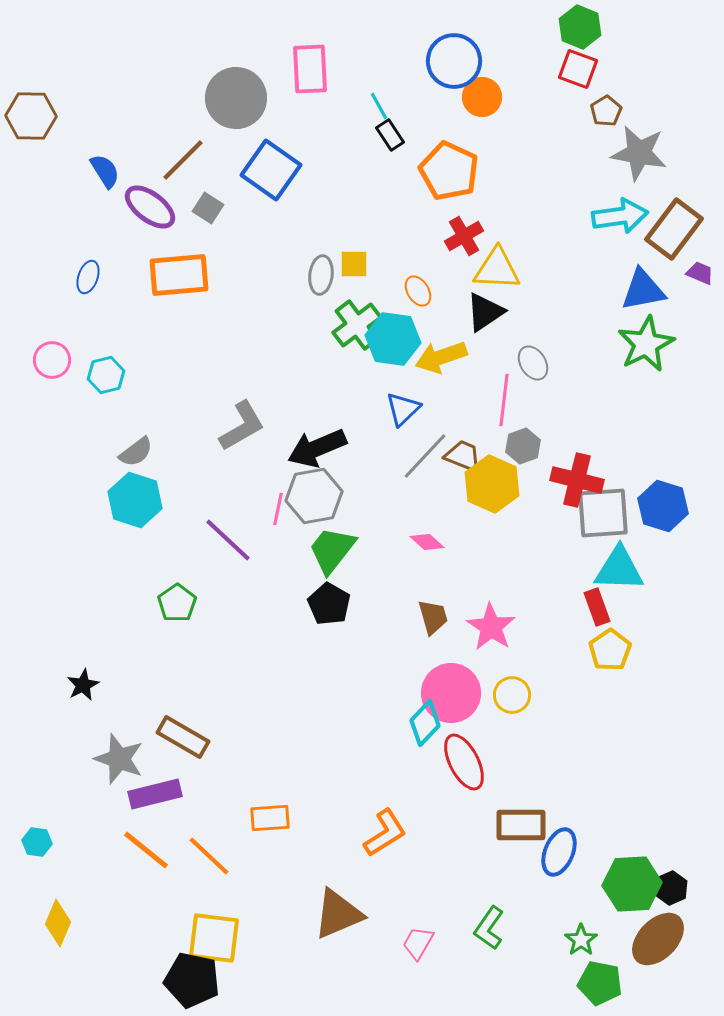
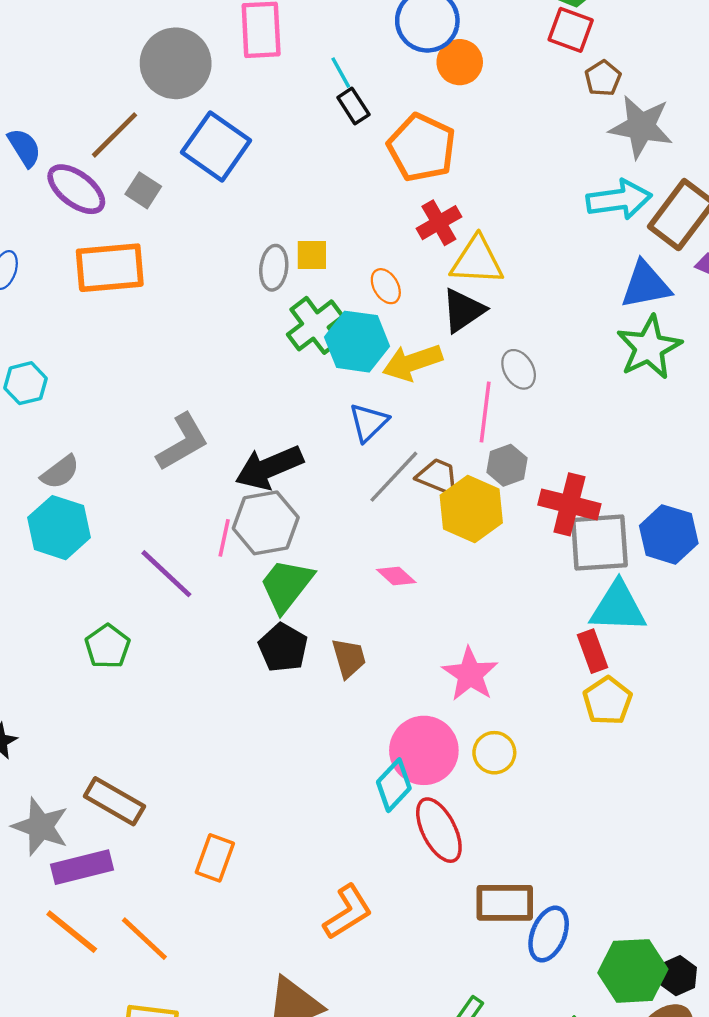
brown trapezoid: (433, 617) -> (349, 658), moved
orange rectangle: (270, 818) -> (215, 858), moved, turned -66

